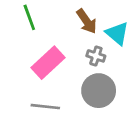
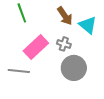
gray cross: (96, 56) -> (64, 44), moved
gray line: (45, 107) -> (19, 71), moved

